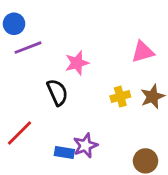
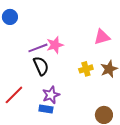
purple line: (28, 48) -> (38, 48), moved
purple star: (85, 146) -> (51, 95), moved

